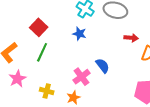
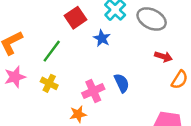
red square: (39, 27) -> (76, 18), moved
yellow cross: (47, 91) -> (49, 83), moved

